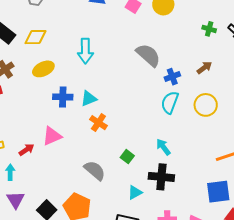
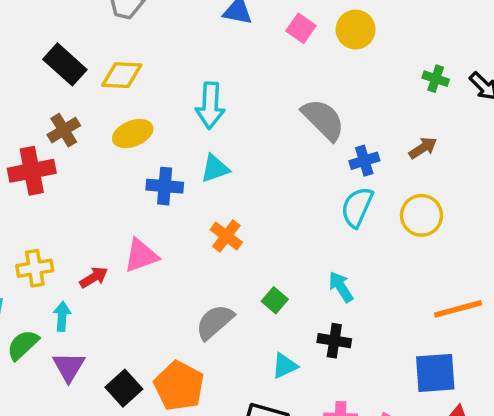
cyan triangle: (89, 99) -> (215, 168), moved
gray semicircle: (95, 170) -> (215, 322), turned -85
black cross: (161, 177) -> (334, 341), size x0.7

